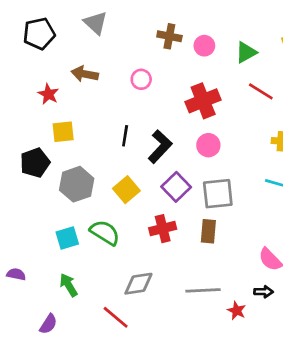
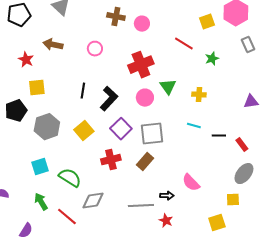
green triangle: (246, 52) -> (168, 87), moved, turned -36
red line: (261, 91) -> (184, 44), moved
brown rectangle: (208, 231) -> (145, 162), turned 36
green semicircle: (105, 233) -> (70, 178), moved
black arrow: (264, 292) -> (167, 196), moved
red line: (116, 317) -> (67, 217), moved

